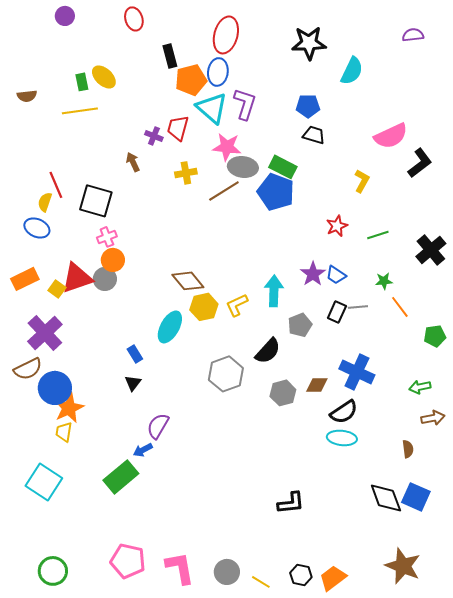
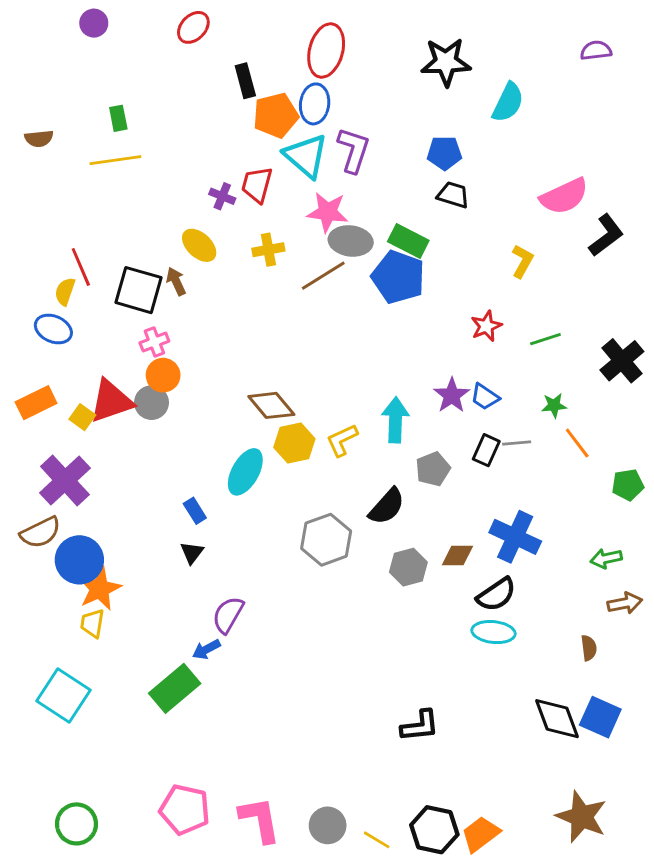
red ellipse: (134, 19) -> (193, 27), turned 60
yellow ellipse: (104, 77) -> (199, 245), moved
brown arrow: (133, 162) -> (176, 281), moved
black hexagon: (301, 575) -> (434, 830), size x1.5

